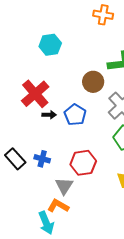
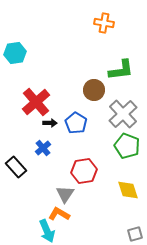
cyan hexagon: (50, 45) -> (15, 53), moved
blue cross: (42, 159) -> (43, 148), moved, turned 35

